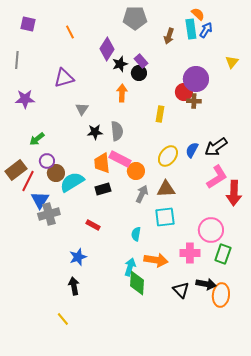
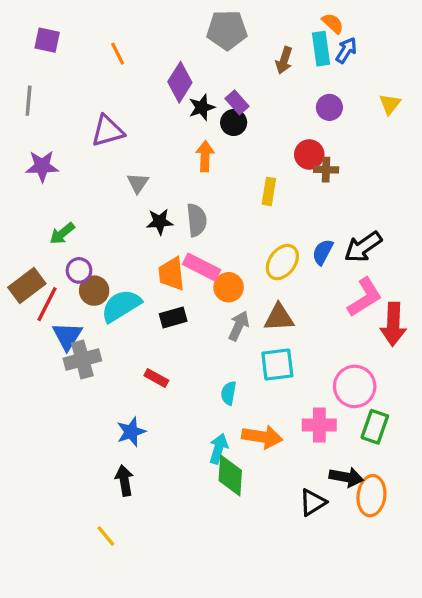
purple circle: (196, 79) -> (329, 107), moved, size x0.6
black triangle: (181, 290) -> (313, 502), moved, turned 42

